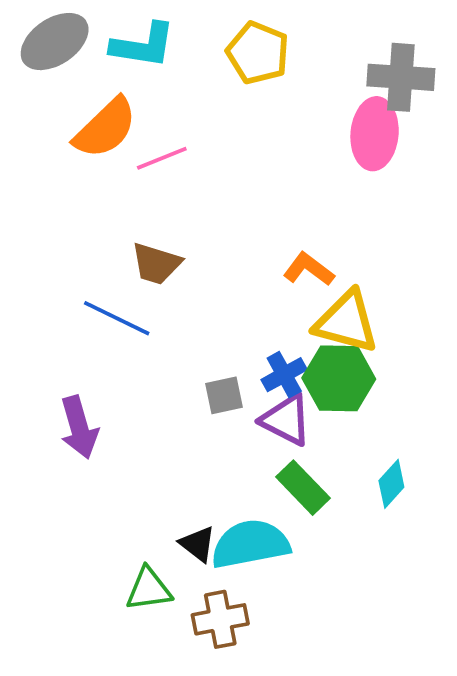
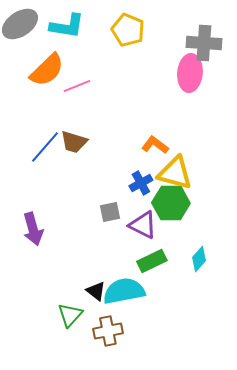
blue line: (117, 318) -> (45, 147), moved, turned -75
blue cross: (284, 375) -> (141, 183), moved
green rectangle: (303, 488) -> (152, 261), turned -72
green triangle: (149, 589) -> (70, 315), turned -40

